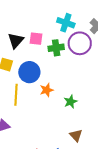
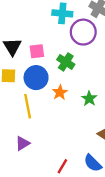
pink square: (36, 39) -> (37, 51), moved
green cross: (56, 48) -> (66, 62), moved, turned -35

